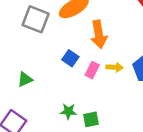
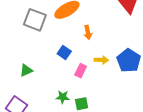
orange arrow: (99, 34) -> (88, 32), size x0.6
pink rectangle: (92, 70) -> (81, 71), moved

